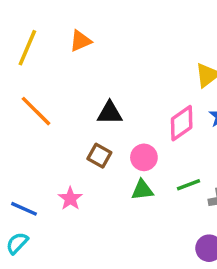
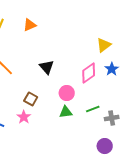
black triangle: (110, 113) -> (47, 67), turned 49
brown square: (99, 156) -> (31, 99), moved

